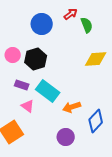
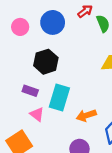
pink circle: (13, 55) -> (20, 27), moved
cyan rectangle: (48, 91) -> (59, 97), turned 70

